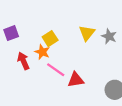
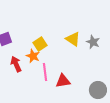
yellow triangle: (87, 33) -> (73, 39), turned -35
pink line: (56, 70) -> (45, 72), turned 48

